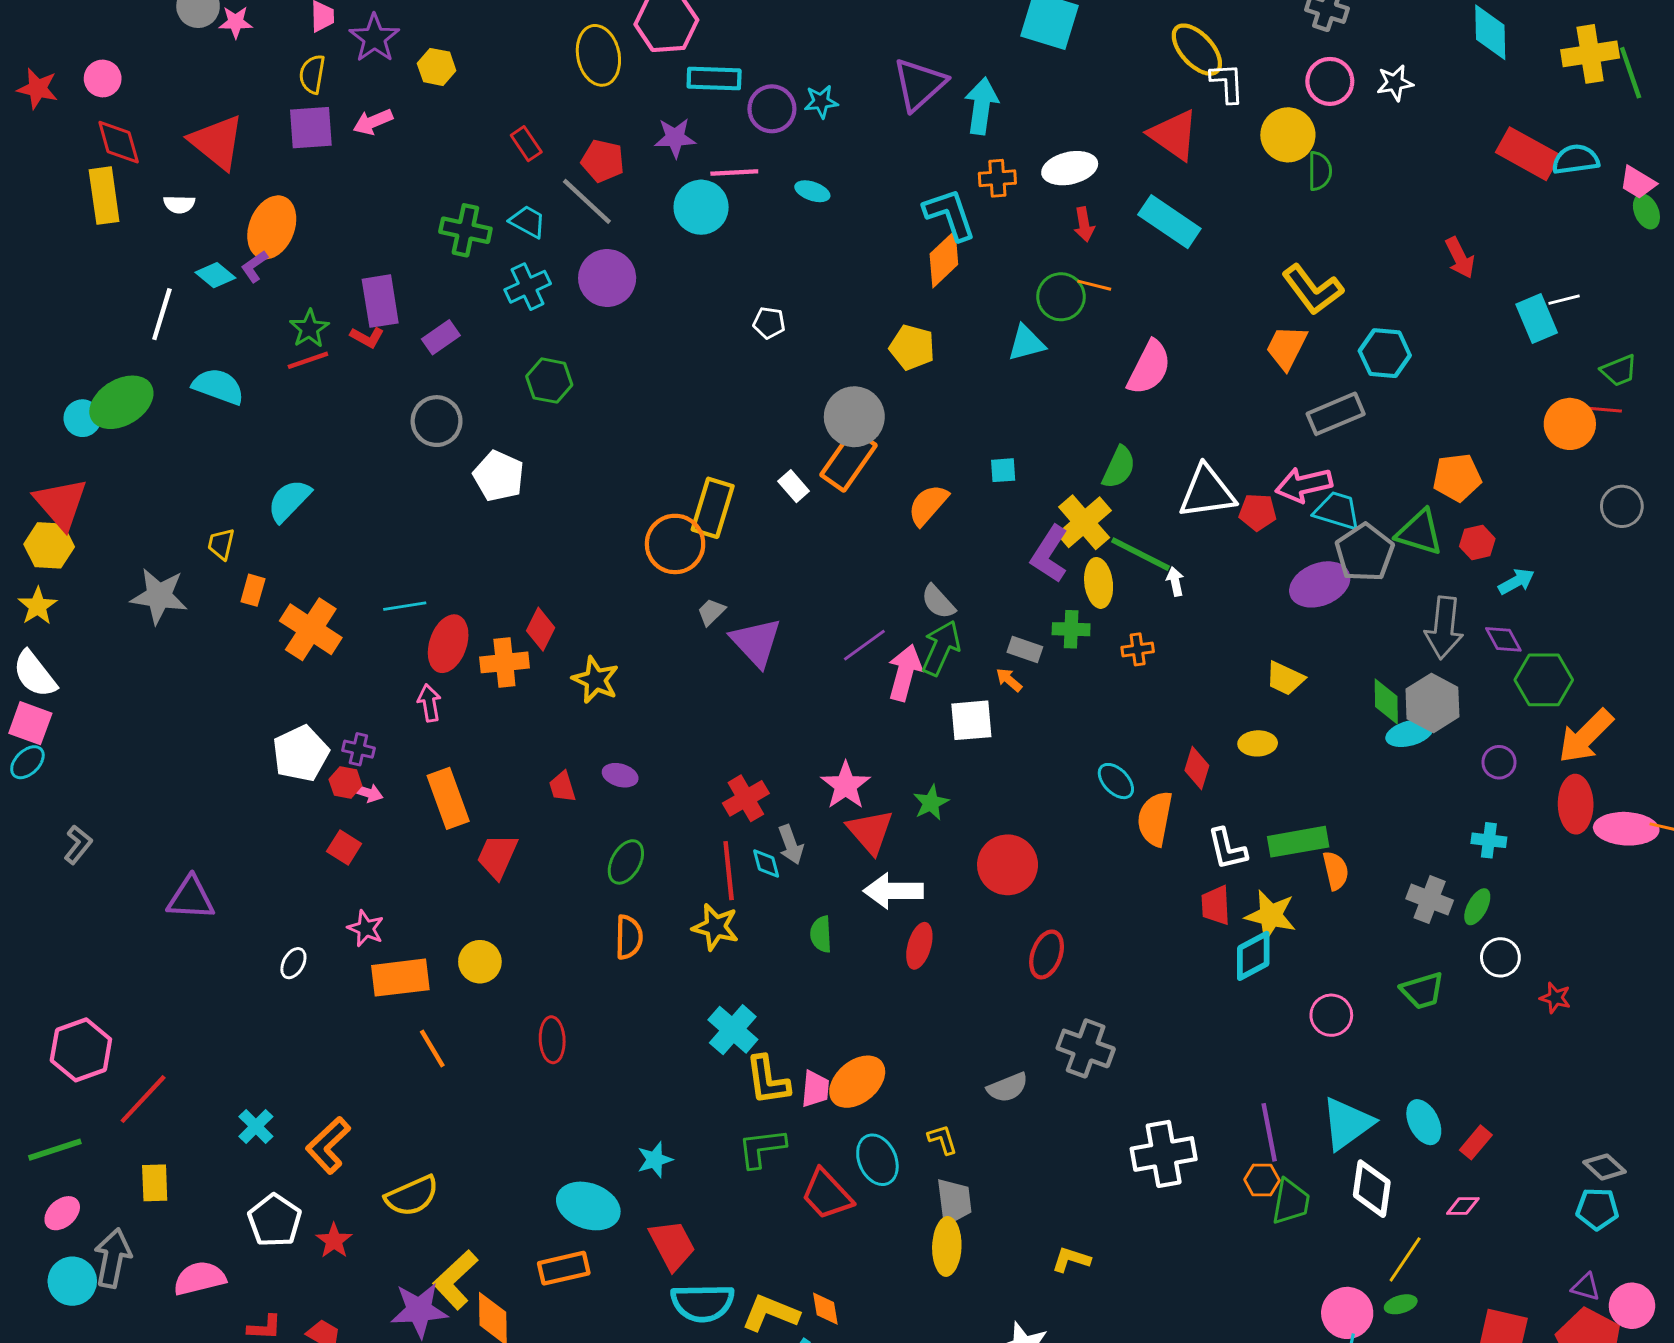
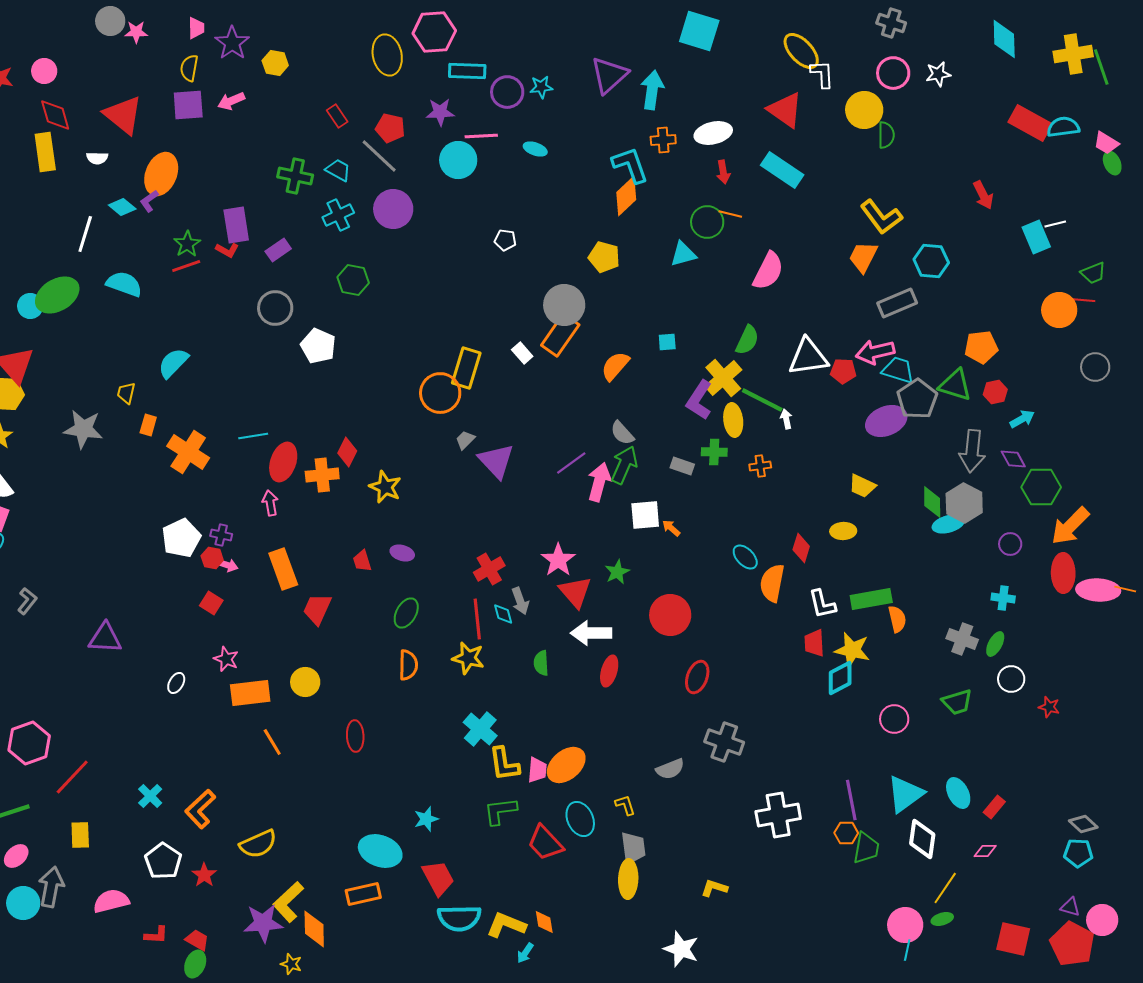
orange arrow: (1009, 680) -> (671, 528), moved

